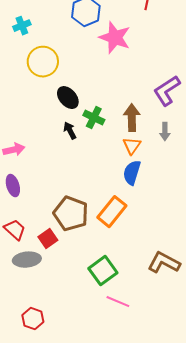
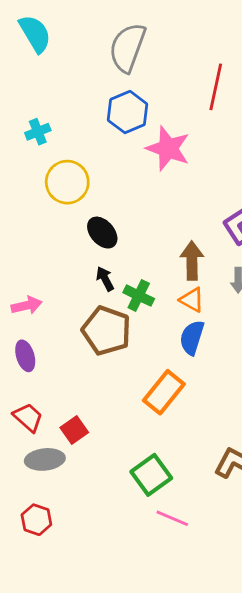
green cross: (94, 118) -> (139, 296), moved
orange triangle: (132, 146) -> (192, 300), turned -36
brown pentagon: (71, 214) -> (106, 331), moved
red hexagon: (33, 319) -> (36, 520), moved

